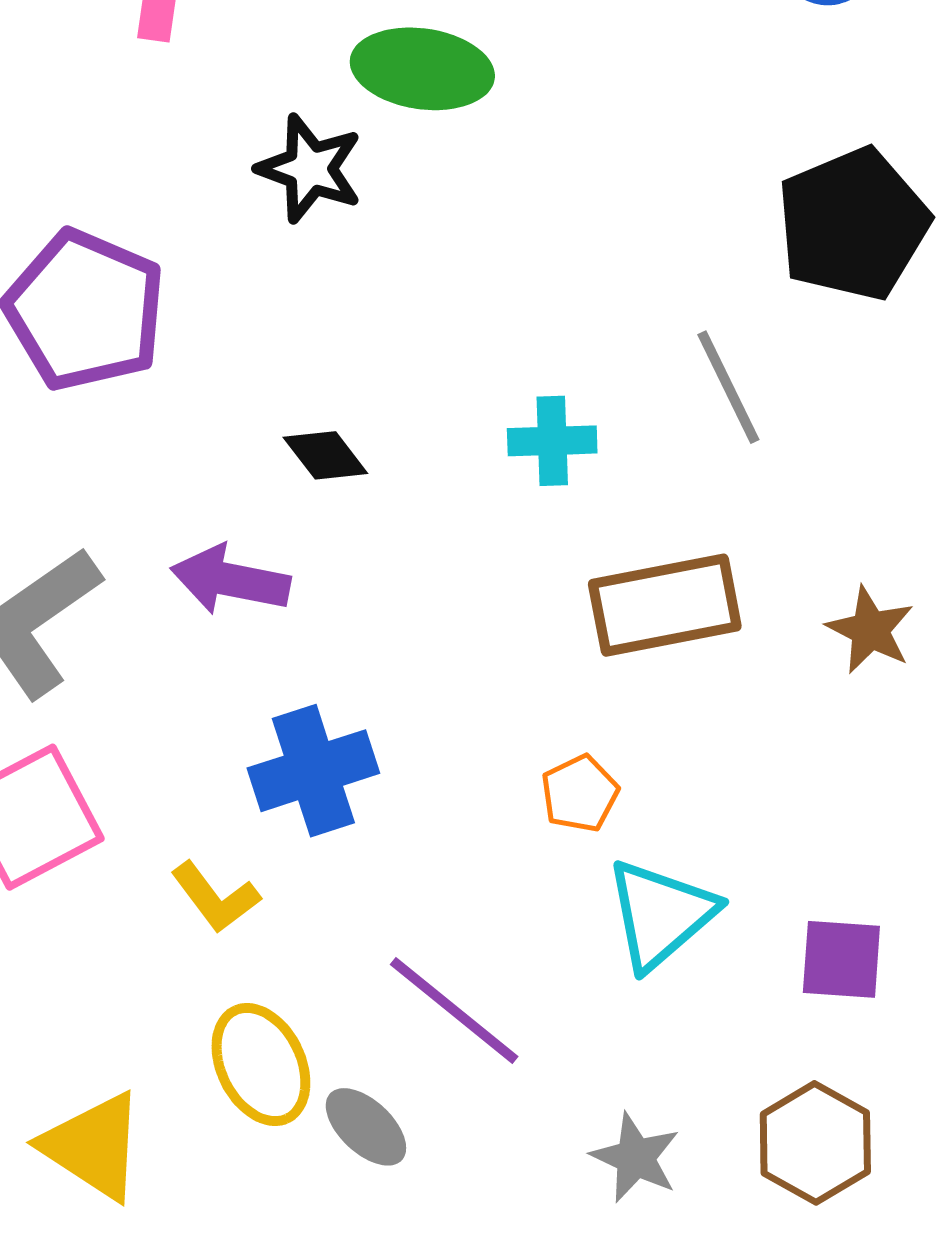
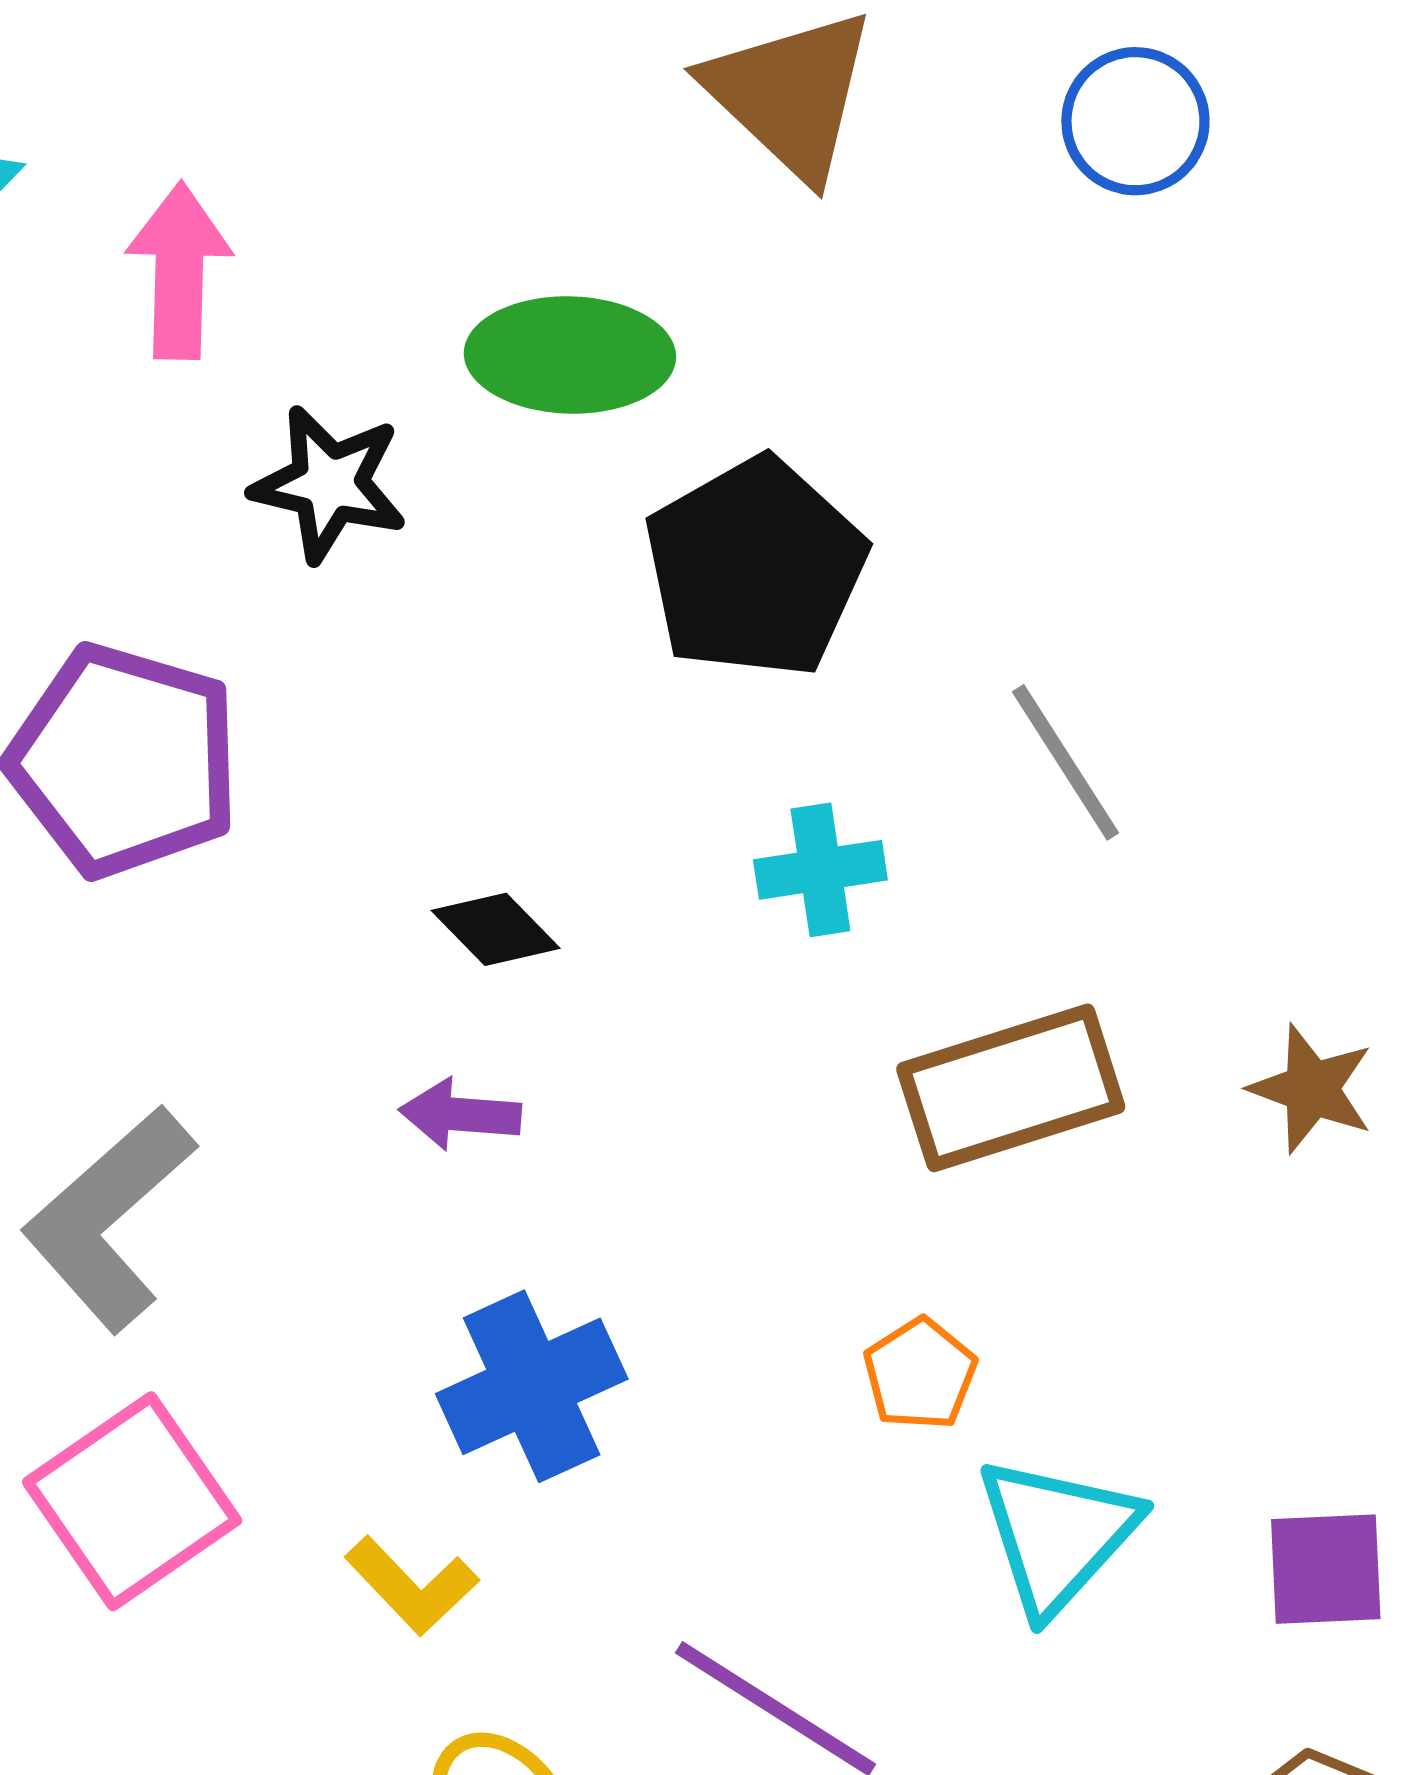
black star: (310, 169) -> (329, 484), moved
black pentagon: (853, 224) -> (755, 568), moved
purple arrow: (230, 580) -> (460, 1114), moved, size x0.7

